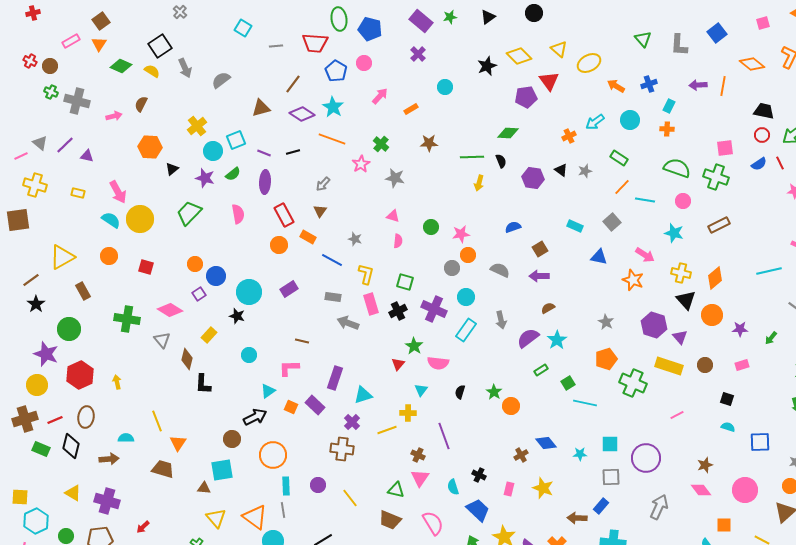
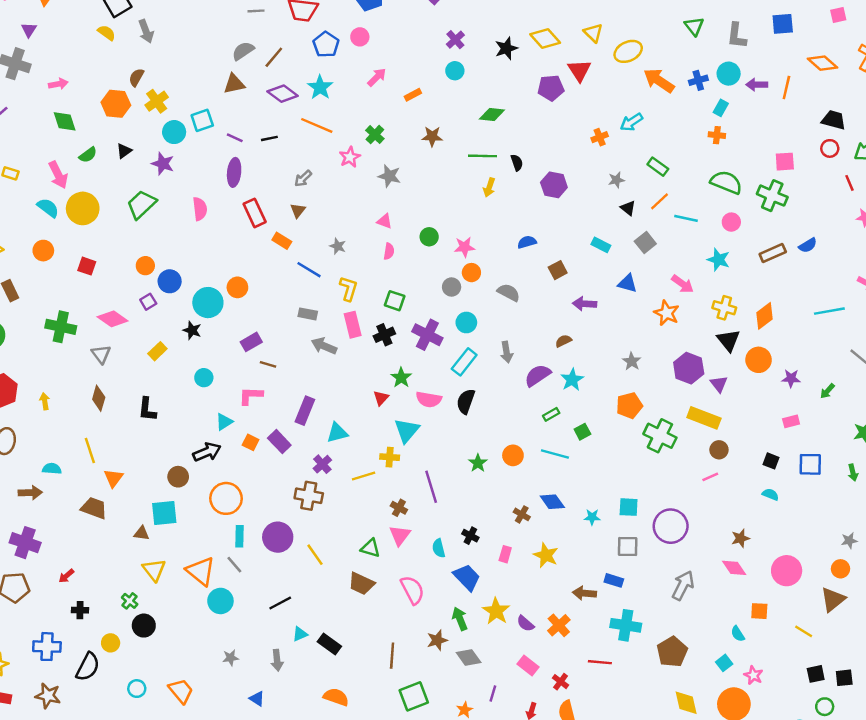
blue square: (717, 33) -> (783, 24), turned 30
purple cross: (418, 54) -> (455, 40), moved
green diamond: (121, 66) -> (65, 121), moved, turned 45
gray semicircle: (221, 80) -> (243, 51), moved
orange arrow: (616, 86) -> (659, 81), size x1.5
brown semicircle: (141, 104) -> (136, 77), moved
cyan circle: (630, 120) -> (729, 74), moved
green diamond: (508, 133) -> (492, 115), moved
orange hexagon: (150, 147) -> (116, 104), moved
purple triangle: (87, 156) -> (29, 30), moved, turned 48
blue semicircle: (759, 164) -> (808, 245), moved
black triangle: (561, 170) -> (628, 208), moved
green semicircle: (233, 174) -> (88, 155), moved
orange circle: (279, 245) -> (237, 287), moved
purple arrow: (539, 276) -> (585, 304), moved
purple rectangle: (289, 289) -> (251, 342), moved
brown diamond: (187, 359) -> (99, 398), moved
brown circle: (705, 365) -> (719, 450), moved
cyan triangle: (421, 390) -> (407, 430), size x1.6
black semicircle: (460, 392) -> (466, 401), moved, size x1.5
green star: (494, 392) -> (478, 463), moved
cyan line: (585, 403) -> (555, 454), moved
blue square: (760, 442) -> (810, 464), moved
brown cross: (521, 455) -> (522, 514), turned -32
purple circle: (318, 485) -> (278, 537), size x1.6
blue rectangle: (601, 506) -> (614, 580), turned 63
gray line: (283, 510) -> (234, 565), turned -35

